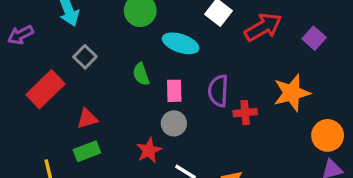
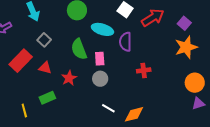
green semicircle: (141, 74) -> (79, 49), size x1.5
purple semicircle: (218, 91) -> (125, 42), moved
orange star: (292, 93) -> (186, 47), moved
red triangle: (87, 119) -> (45, 68), moved, turned 32
red star: (149, 150) -> (69, 78), moved

